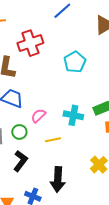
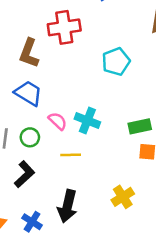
cyan cross: (73, 115) -> (87, 121), moved
pink semicircle: (38, 116) -> (58, 121), turned 77

